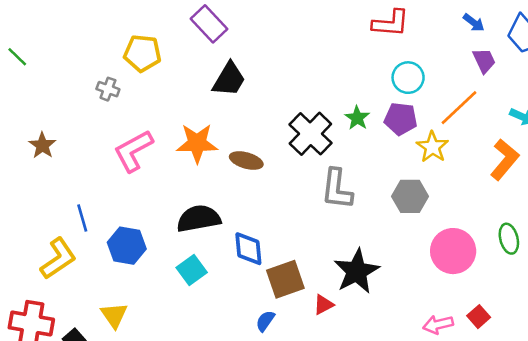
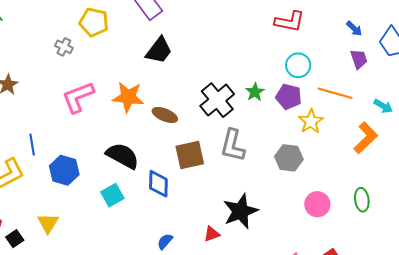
orange line: (459, 108) -> (335, 93), turned 52
black semicircle: (199, 219) -> (123, 156), turned 32
pink circle: (453, 251) -> (317, 204), size x0.7
brown square: (285, 279) -> (190, 155), moved

